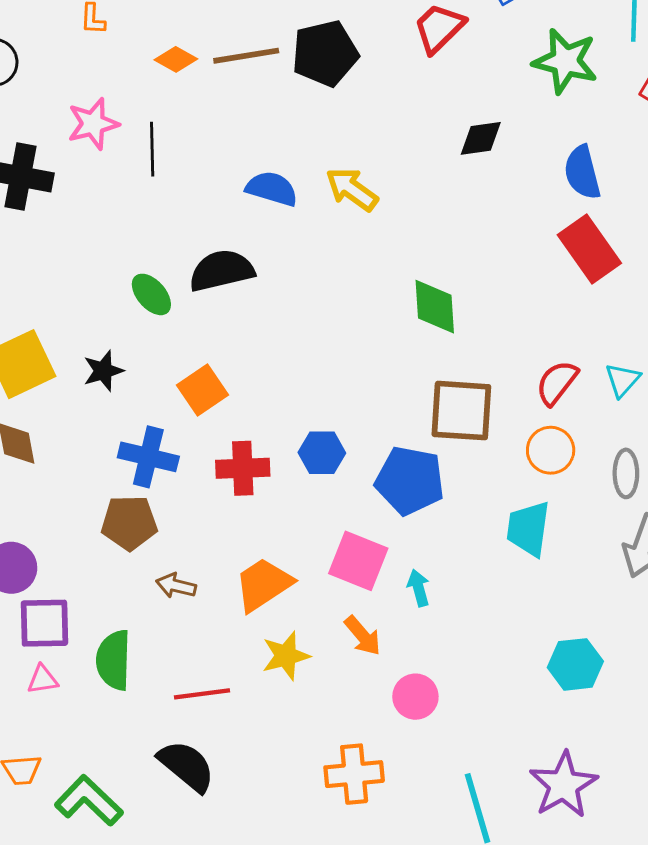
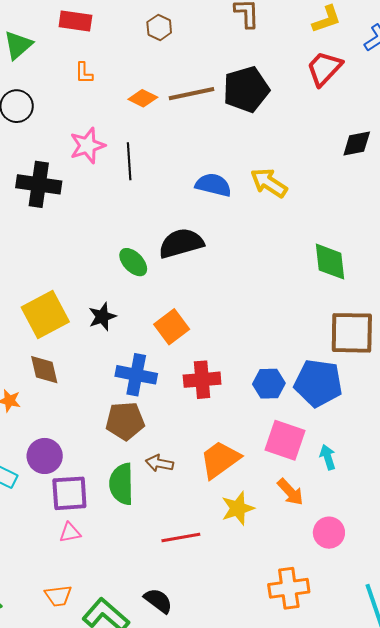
blue hexagon: (322, 453) -> (269, 384), moved
green semicircle: (114, 660) -> (121, 484), moved
black semicircle: (187, 766) -> (158, 601), moved, size x0.7

